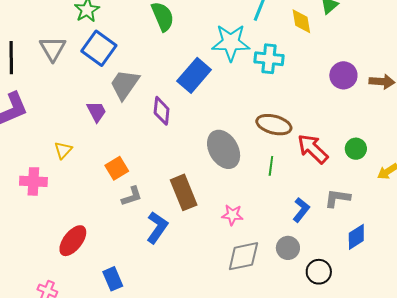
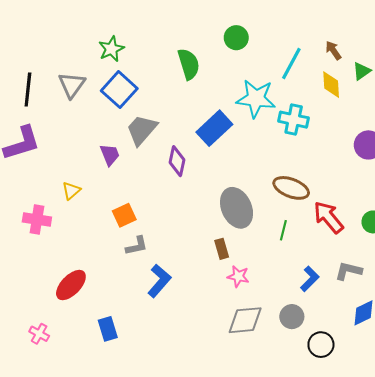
brown rectangle: (184, 192) -> (222, 249), moved, size x0.6

